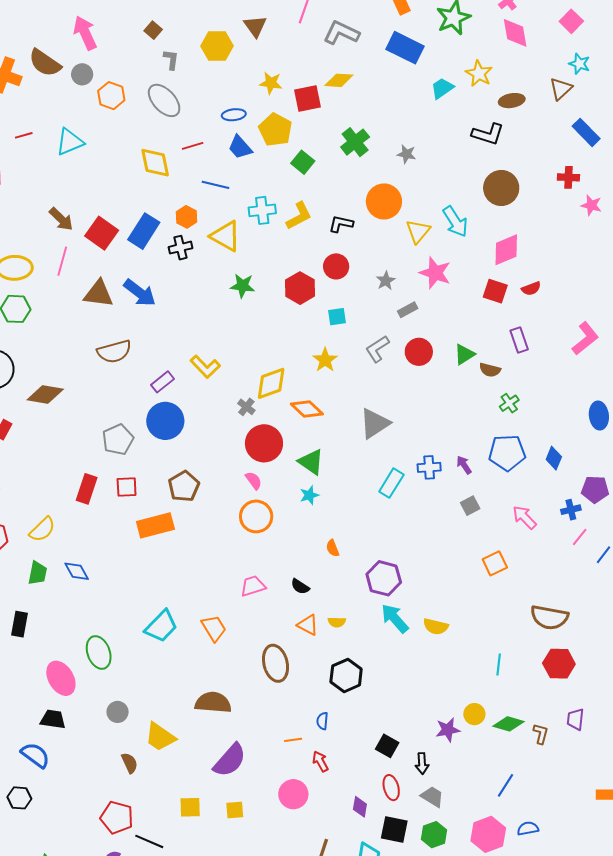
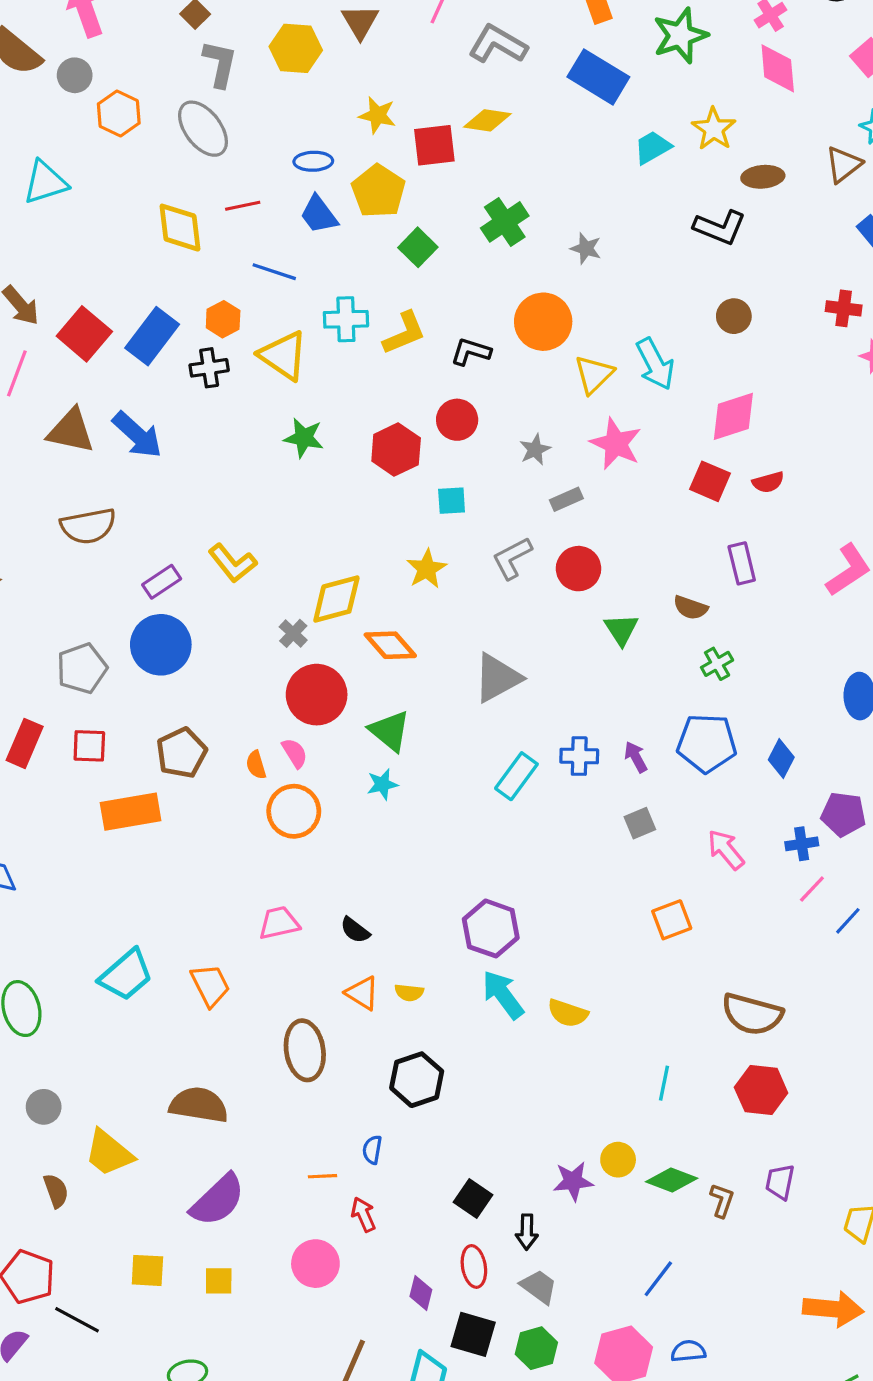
gray L-shape: (171, 60) -> (220, 64), size x1.4
brown circle: (501, 188) -> (734, 316), size x0.6
green triangle: (464, 354) -> (621, 629), moved, turned -35
orange semicircle: (333, 548) -> (256, 765), moved

